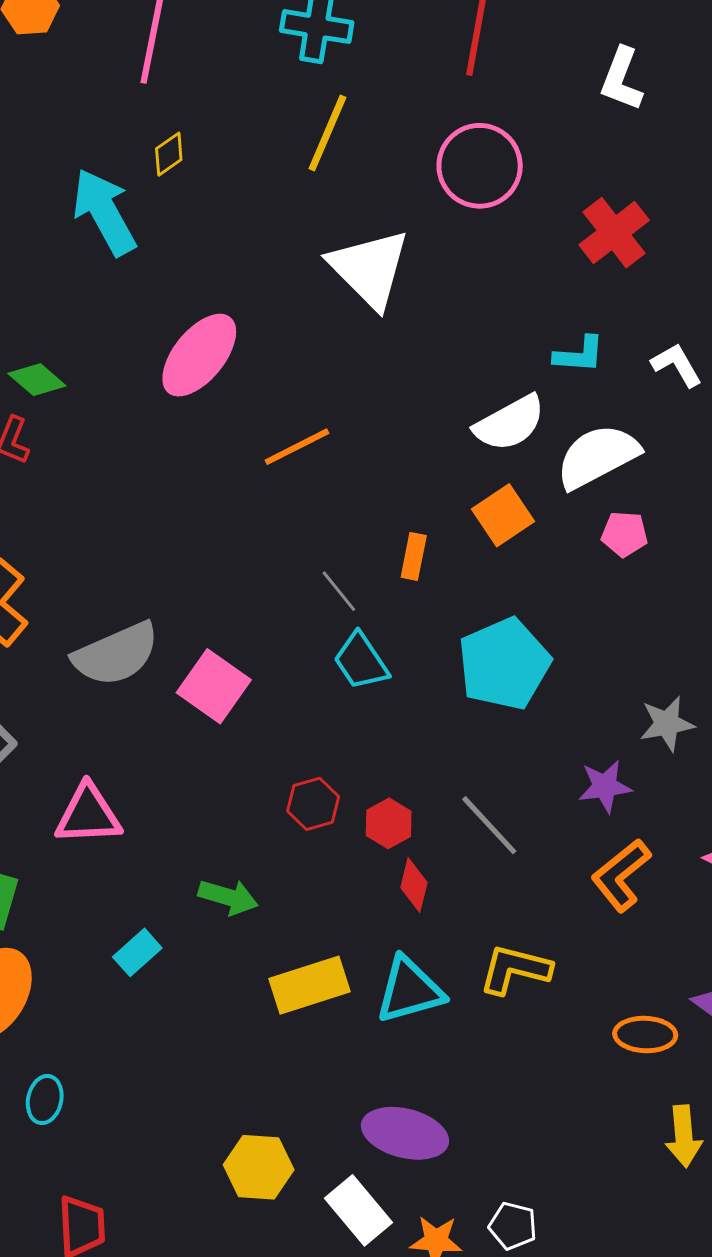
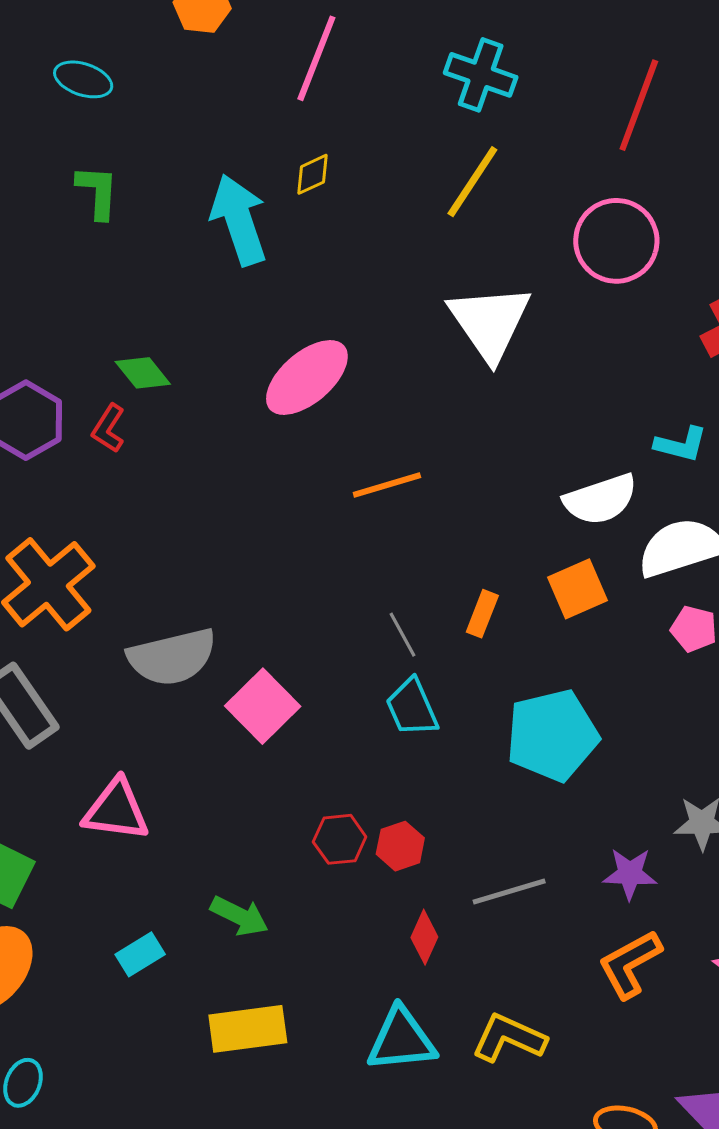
red hexagon: (389, 823) -> (400, 846), moved
gray line: (489, 825) -> (509, 892), turned -74
yellow rectangle: (310, 985) -> (248, 1029), moved

